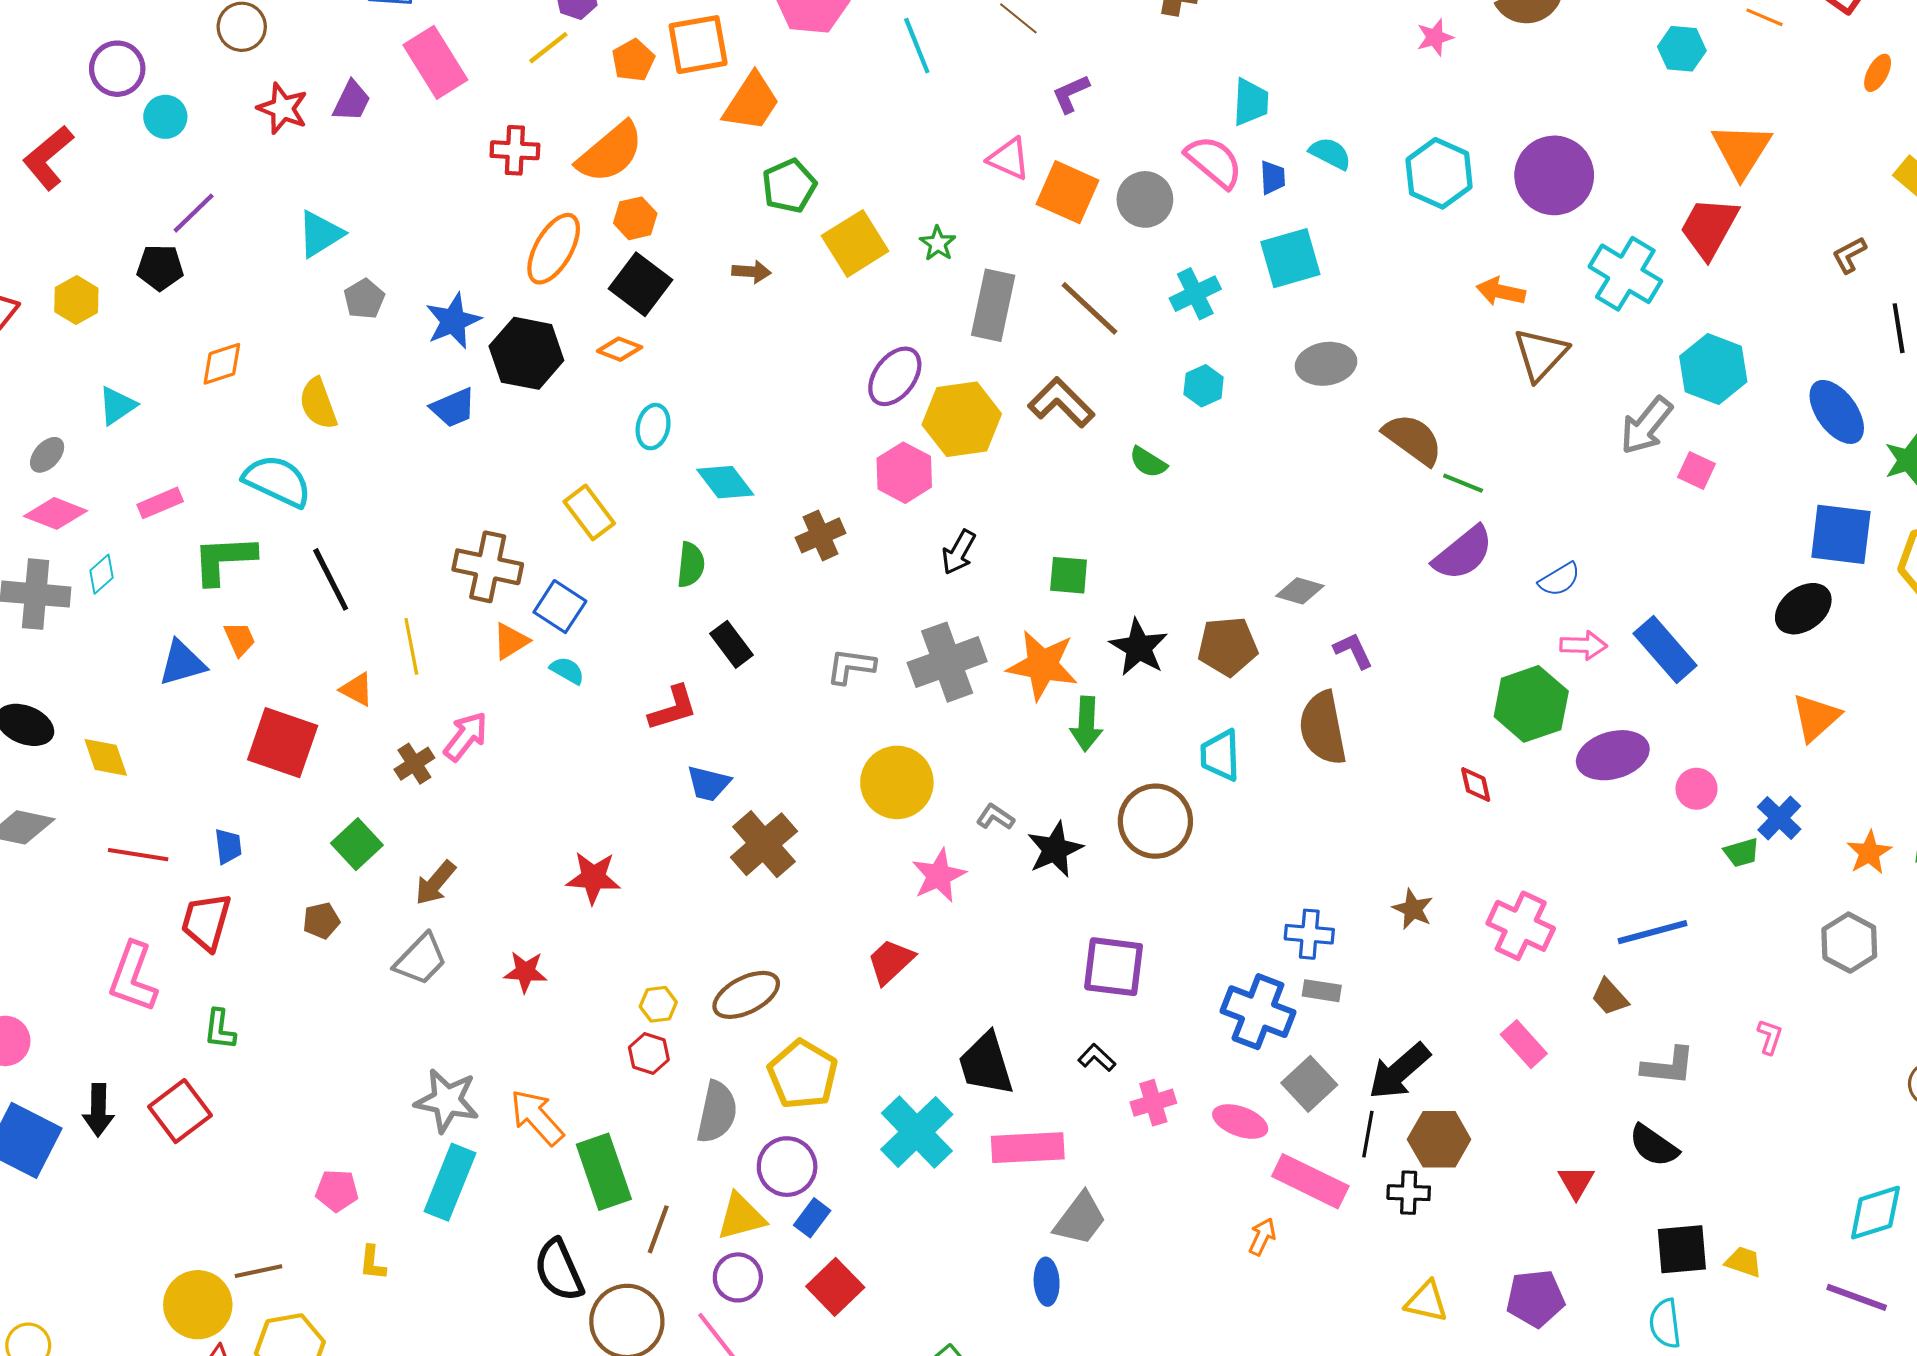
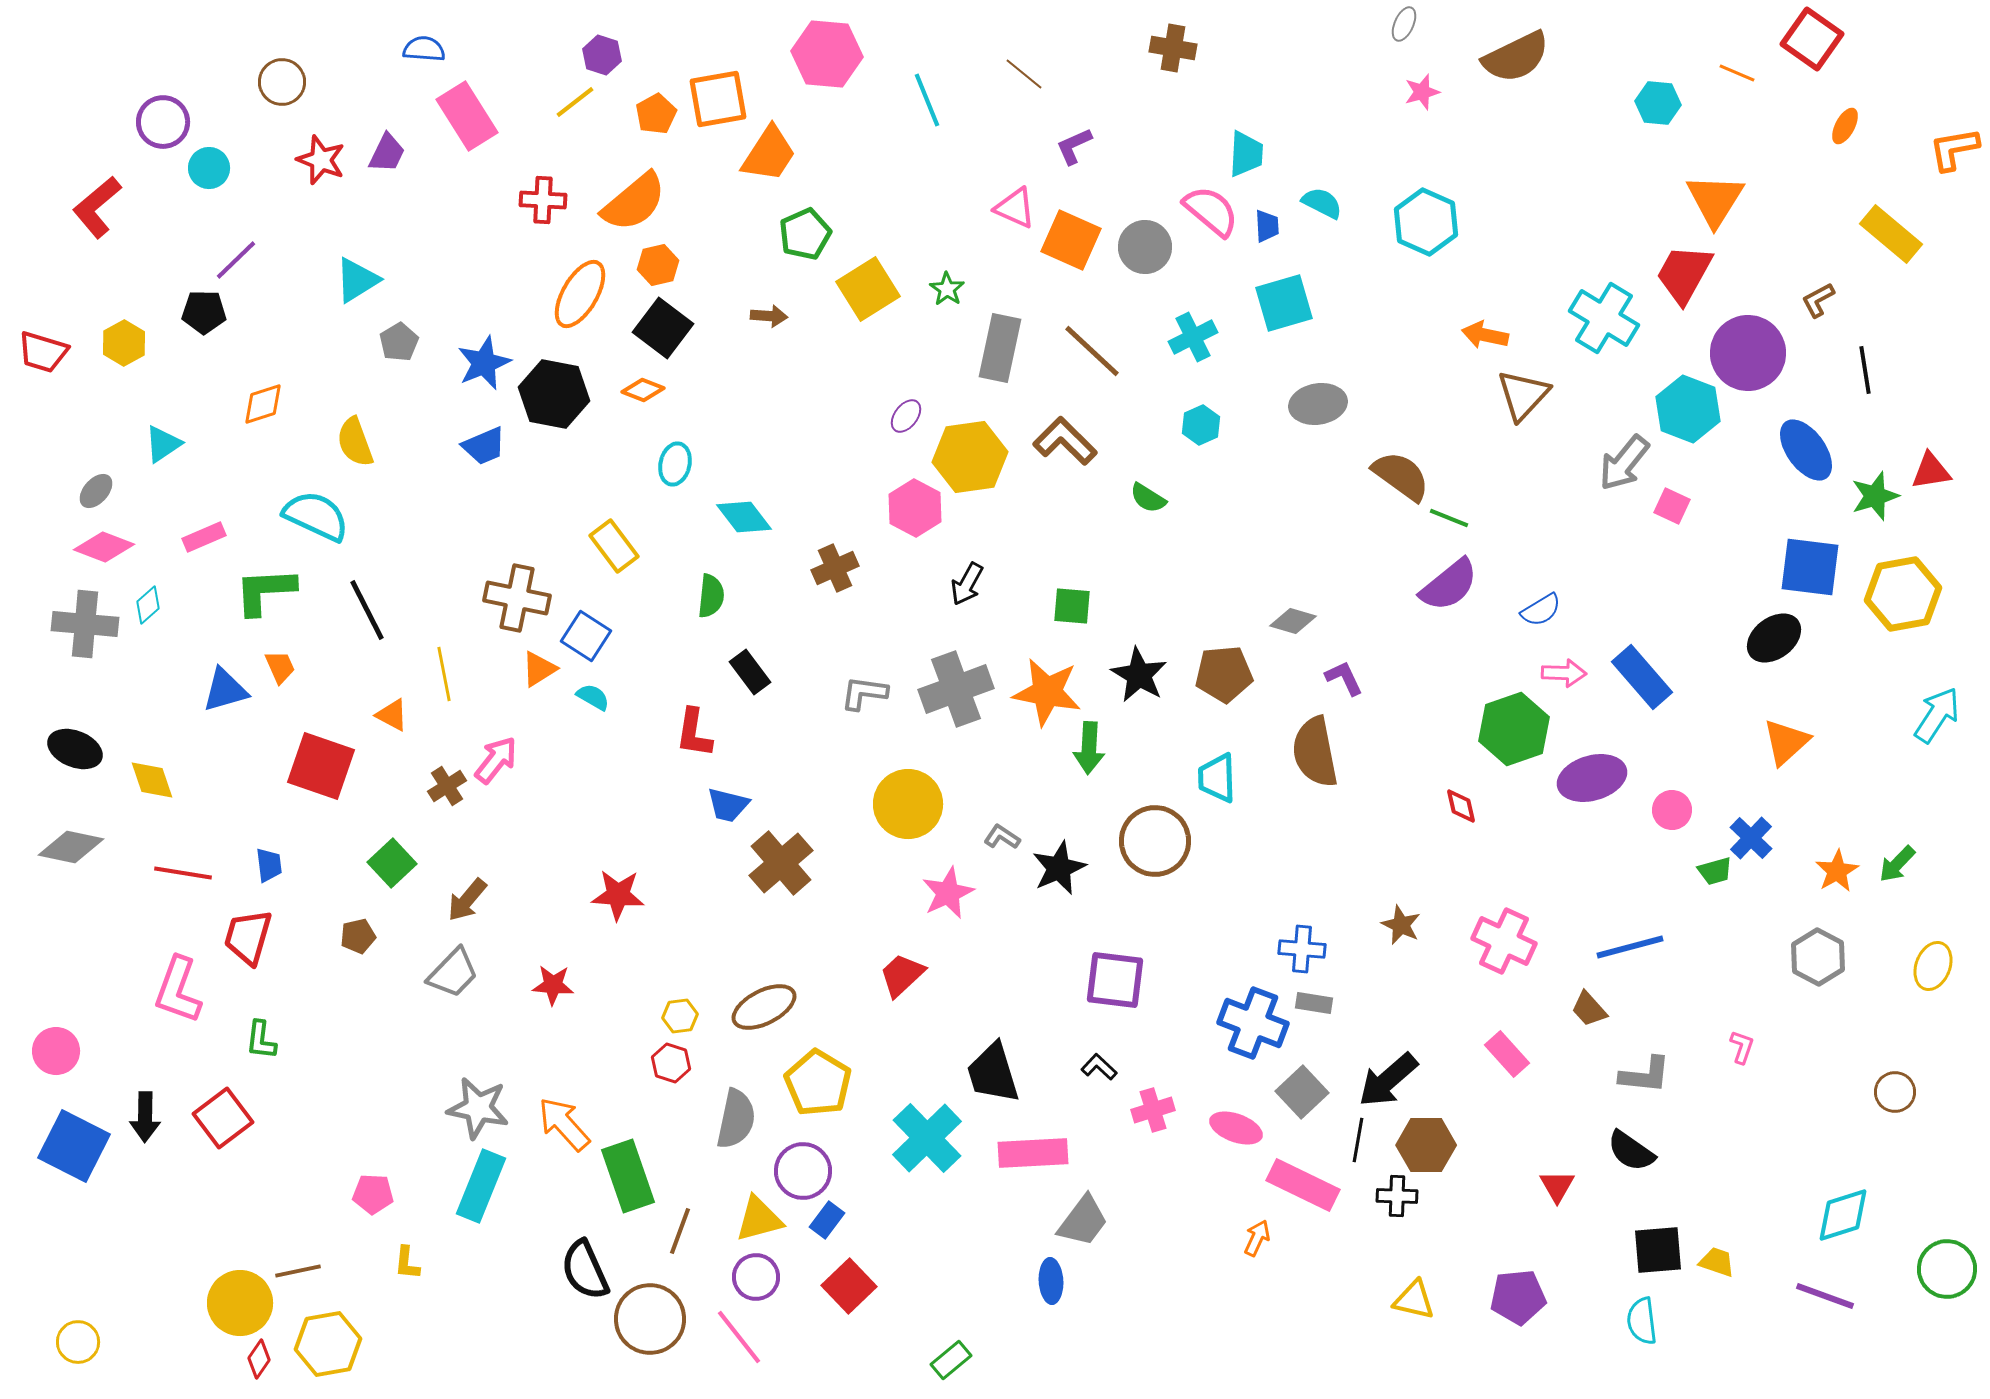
purple circle: (1554, 175) -> (1748, 353), moved
purple ellipse: (895, 376) -> (906, 416), size x0.6
red L-shape: (673, 708) -> (694, 733), turned 116

